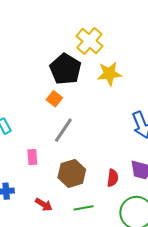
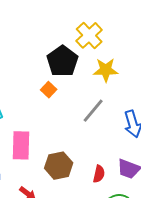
gray line: (63, 130) -> (93, 111), moved
pink rectangle: (32, 157) -> (21, 145), size x1.8

